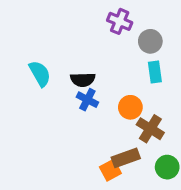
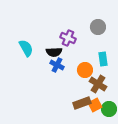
purple cross: (120, 21) -> (68, 38), moved
cyan rectangle: (155, 72) -> (103, 59), moved
orange square: (110, 170) -> (95, 105), moved

